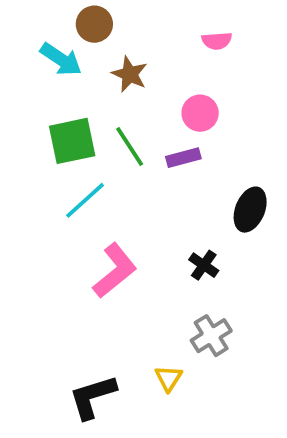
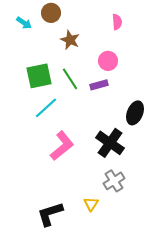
pink semicircle: (217, 41) -> (117, 22), turned -91
cyan arrow: (61, 59) -> (24, 23), moved, size x0.7
black cross: (204, 265) -> (110, 143), size x1.8

